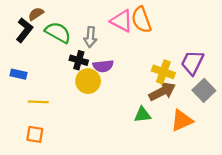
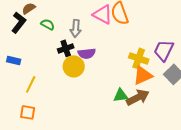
green semicircle: (58, 32) -> (48, 24), size x0.6
black cross: (79, 60) -> (66, 48), turned -35
brown arrow: (162, 92) -> (138, 97), moved
yellow line: (38, 102) -> (31, 84), turned -66
orange triangle: (182, 120) -> (143, 75), moved

